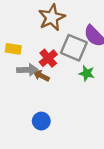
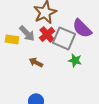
red cross: (48, 58) -> (47, 34), moved
gray arrow: (27, 70) -> (27, 33), moved, turned 48

